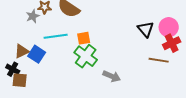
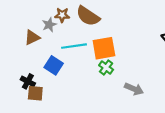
orange square: (84, 38) -> (104, 48), size x1.6
brown triangle: (22, 51) -> (32, 37), moved
green cross: (86, 56) -> (106, 67), size x0.6

